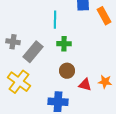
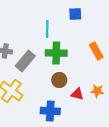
orange rectangle: (104, 16) -> (96, 51), moved
green cross: (64, 44) -> (56, 53), size x1.5

